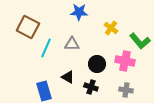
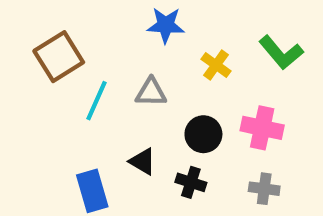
brown square: (28, 27) -> (59, 57), turned 30
yellow cross: (111, 28) -> (216, 65), moved
green L-shape: (140, 41) -> (281, 52), moved

